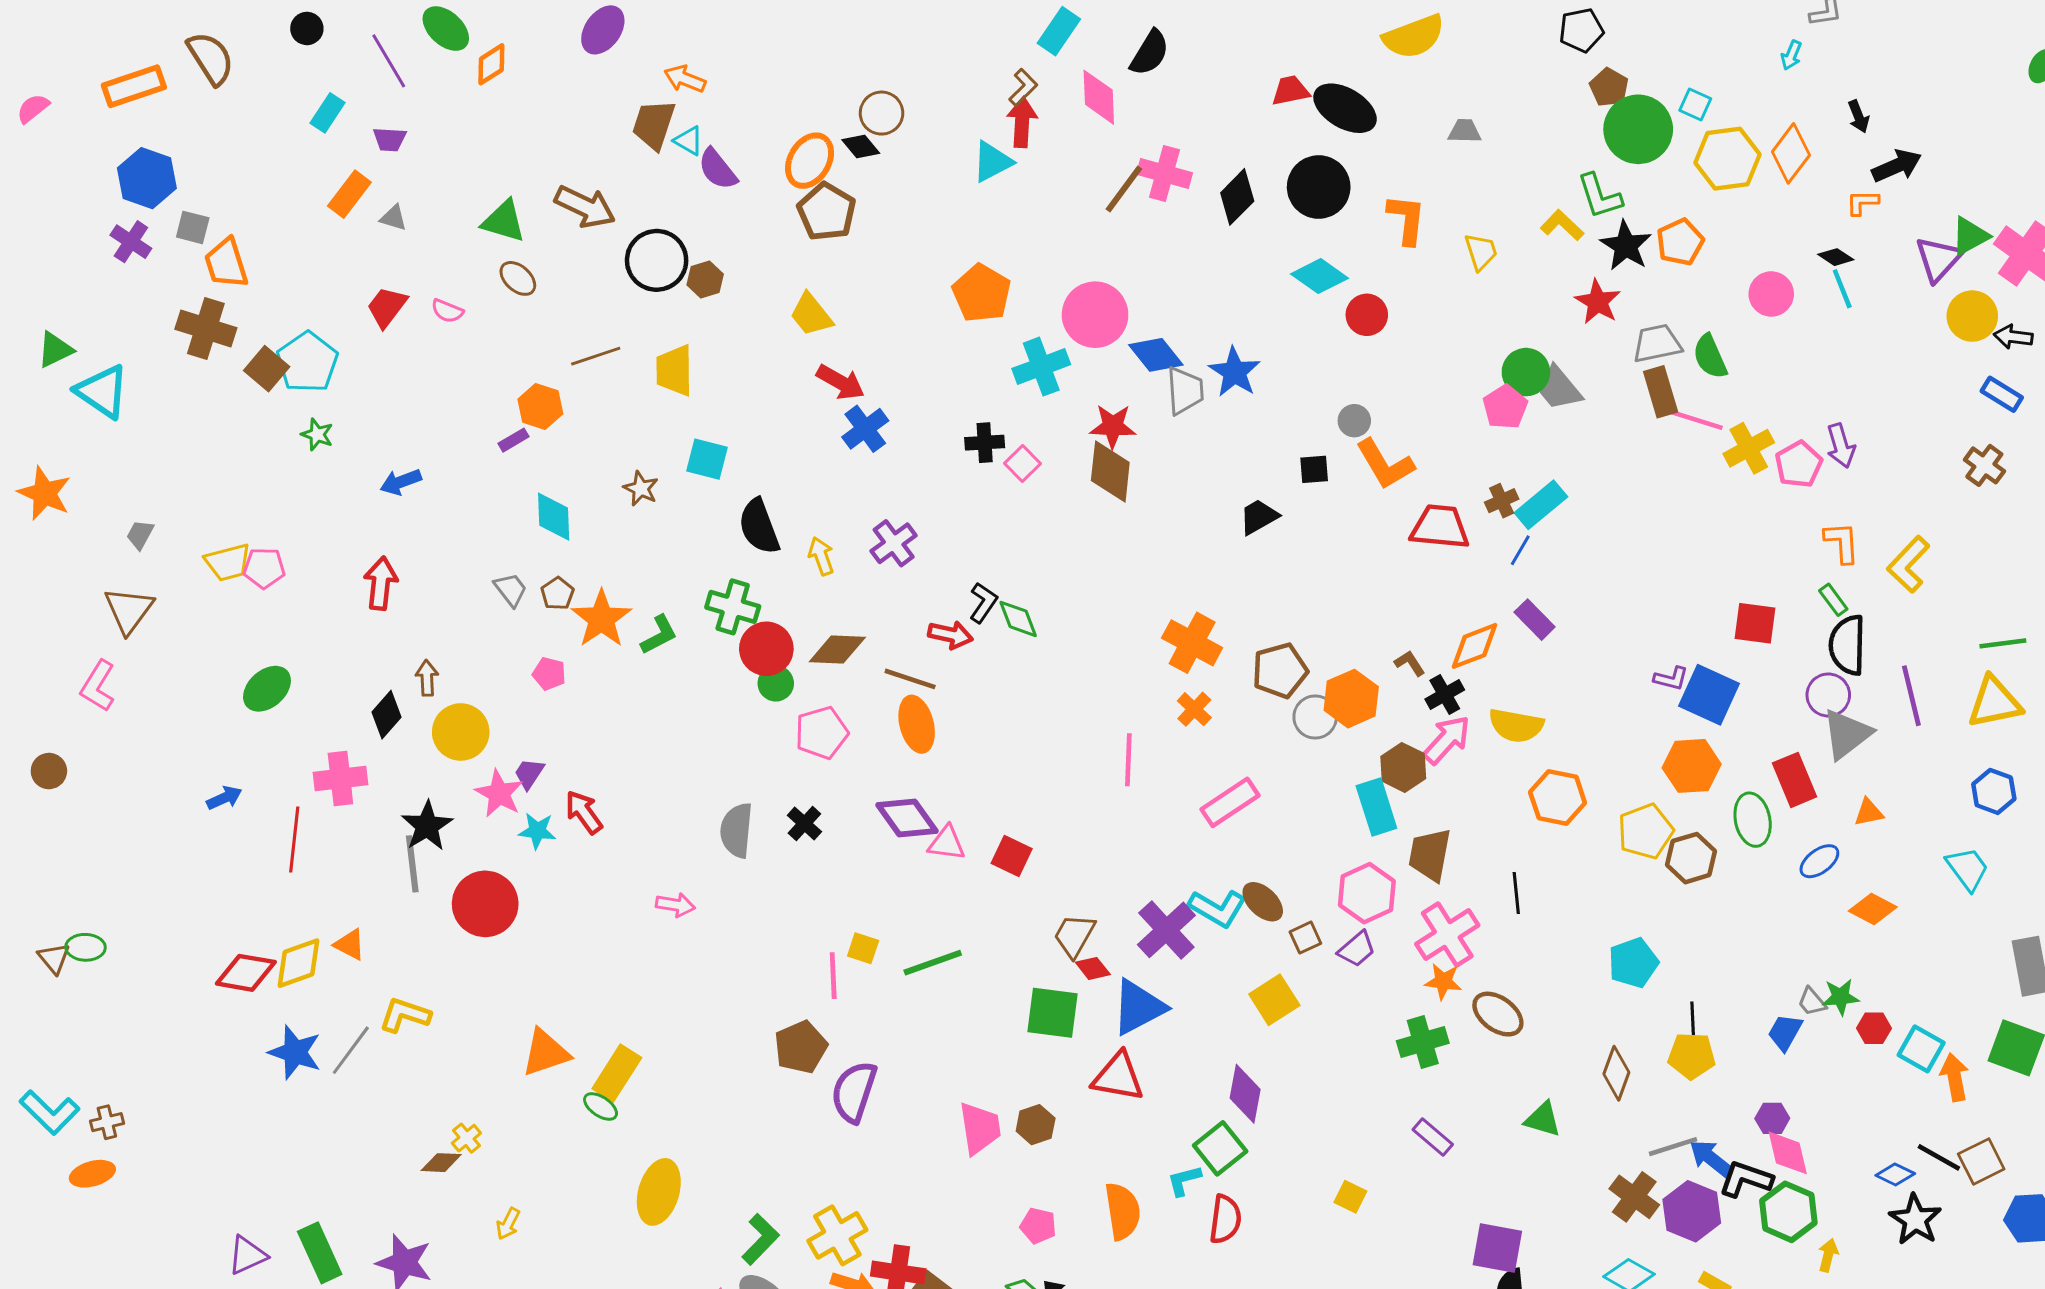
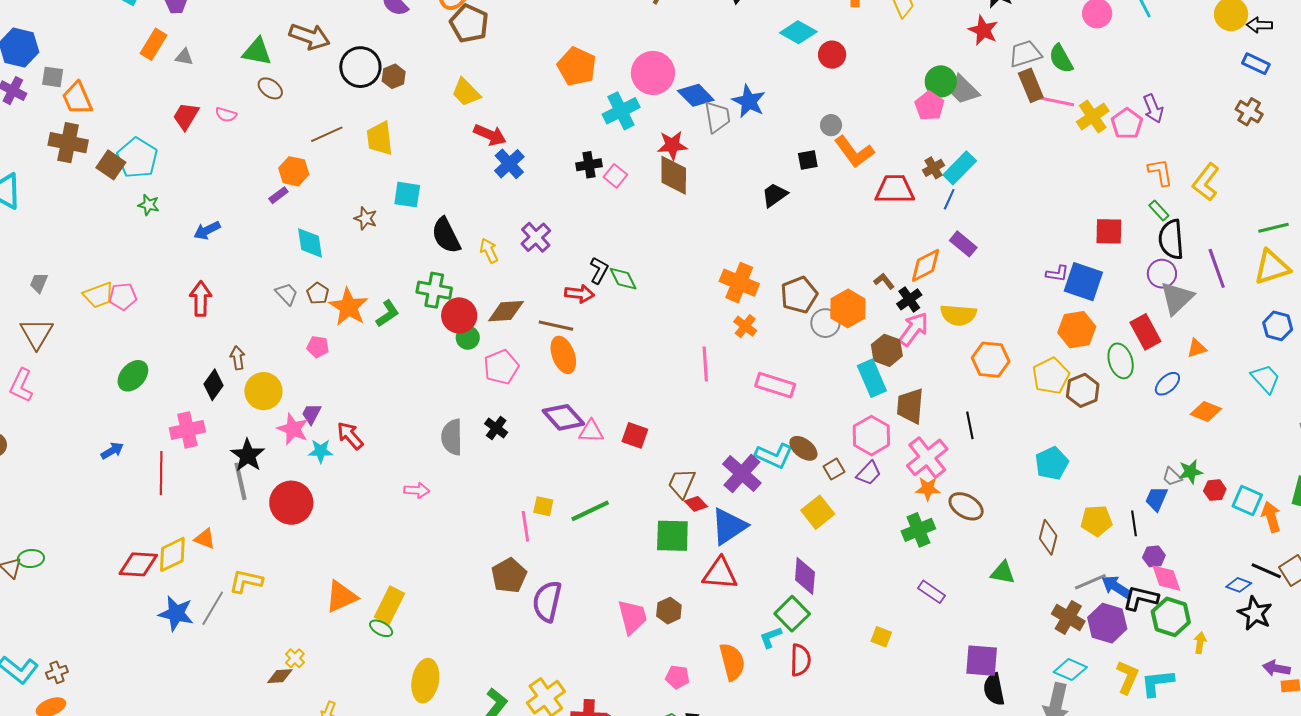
pink rectangle: (1230, 802) -> (775, 385), turned 57
black line: (1693, 1021) -> (1134, 523), moved

